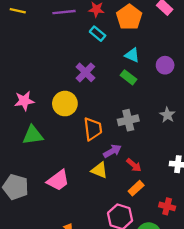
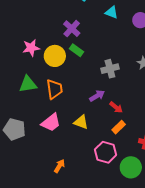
green rectangle: (129, 77) -> (76, 50), moved
pink star: (24, 101) -> (31, 48), moved
orange trapezoid: (93, 129) -> (54, 89), moved
yellow triangle: (99, 170) -> (81, 122), moved

